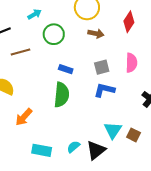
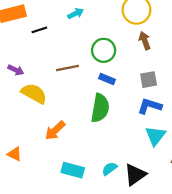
green circle: (54, 34) -> (104, 50), moved
brown arrow: (96, 34) -> (145, 41), turned -126
brown line: (21, 52) -> (67, 68), moved
cyan triangle: (113, 130) -> (155, 136), moved

